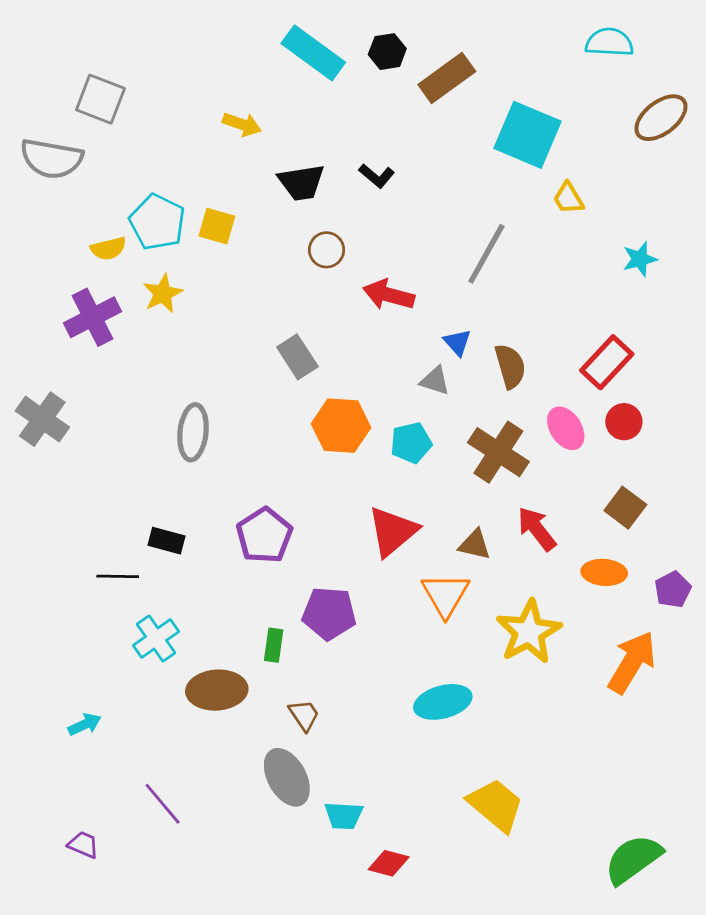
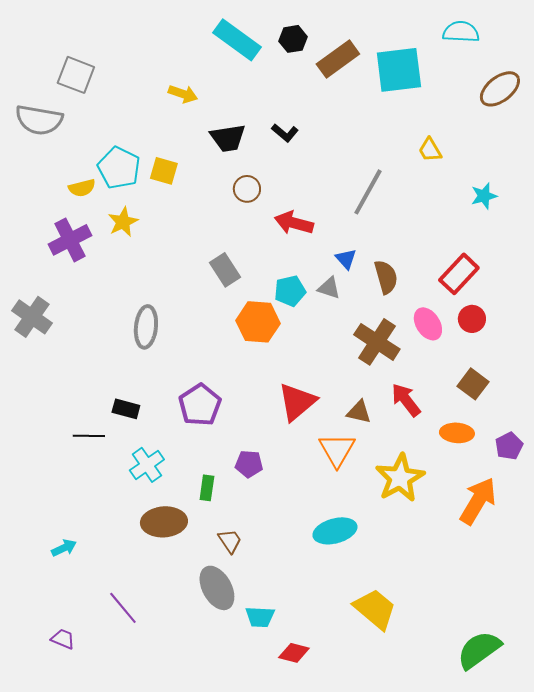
cyan square: (527, 135) -> (399, 70), moved, turned -30
cyan pentagon: (411, 443) -> (290, 291), moved
purple pentagon: (329, 613) -> (249, 464), size x0.7
cyan cross: (156, 638) -> (147, 465), moved

